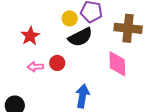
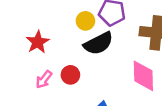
pink arrow: (35, 67) -> (44, 79), turned -49

